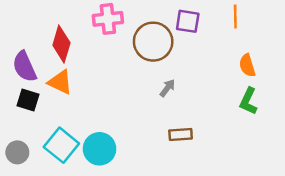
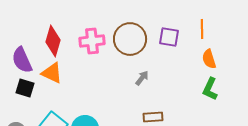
orange line: (235, 17) -> (202, 29), moved
pink cross: (108, 19) -> (92, 41), moved
purple square: (188, 21) -> (169, 37), moved

